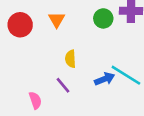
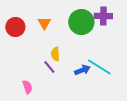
green circle: (103, 18) -> (81, 22), size x1.6
purple line: (63, 85) -> (49, 67), moved

